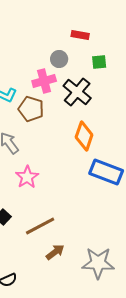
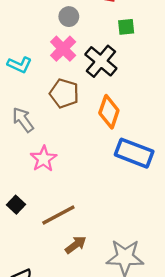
gray circle: (59, 59) -> (69, 17), moved
pink cross: (44, 81) -> (63, 49), turned -30
brown pentagon: (31, 109) -> (64, 93), moved

